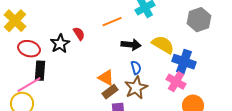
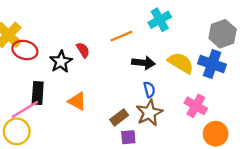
red ellipse: (29, 49) -> (25, 50), moved
blue cross: (184, 62) -> (212, 64), moved
orange triangle: (106, 78) -> (77, 101), moved

